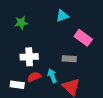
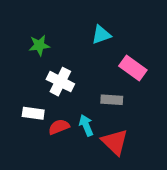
white cross: (29, 57) -> (60, 82), moved, turned 30
white rectangle: (17, 85) -> (33, 113), moved

